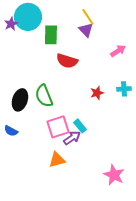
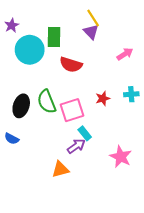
cyan circle: (28, 17) -> (30, 50), moved
pink square: (58, 127) -> (72, 110), moved
pink star: (114, 175) -> (121, 157), moved

